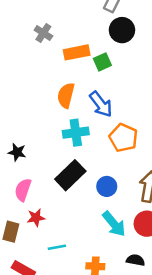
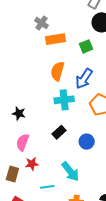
orange rectangle: (77, 52) -> (55, 39), moved
blue arrow: (101, 104) -> (84, 79), turned 70
black rectangle: (70, 175) -> (59, 132), size x0.6
cyan arrow: (114, 224) -> (70, 172), moved

